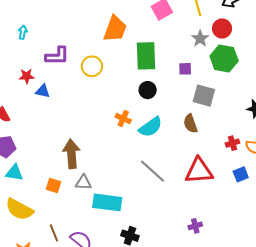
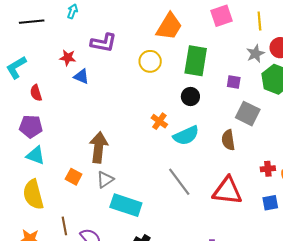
yellow circle: (92, 66) -> (150, 61), moved
gray triangle: (83, 182) -> (105, 180), turned -48
yellow semicircle: (19, 209) -> (33, 194), turned 36

